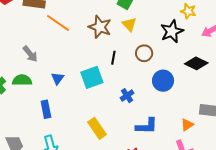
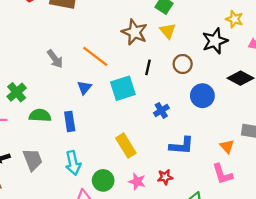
orange line: (58, 23) -> (95, 56), moved
green semicircle: (22, 80) -> (40, 115), moved
orange triangle: (187, 125) -> (227, 146), turned -40

